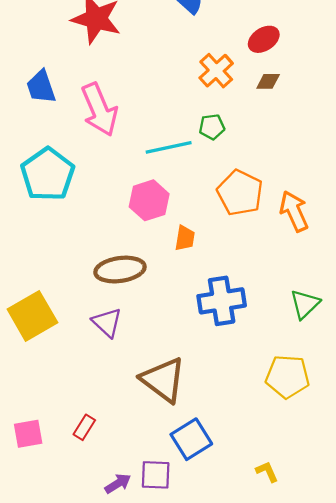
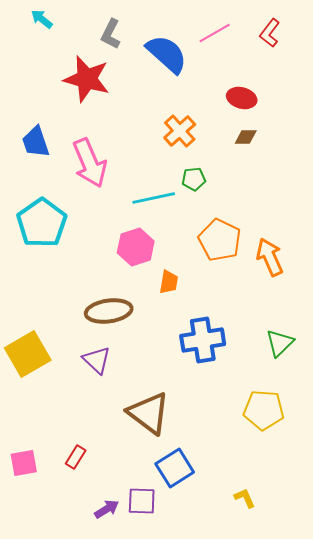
red ellipse: (264, 39) -> (242, 98), turned 48
orange cross: (216, 71) -> (180, 131), moved

